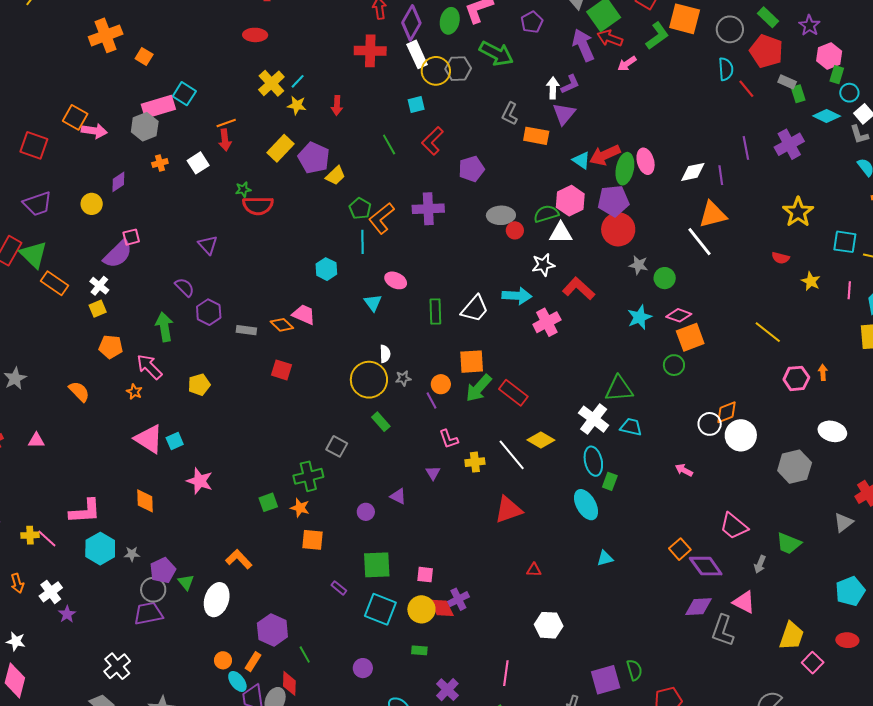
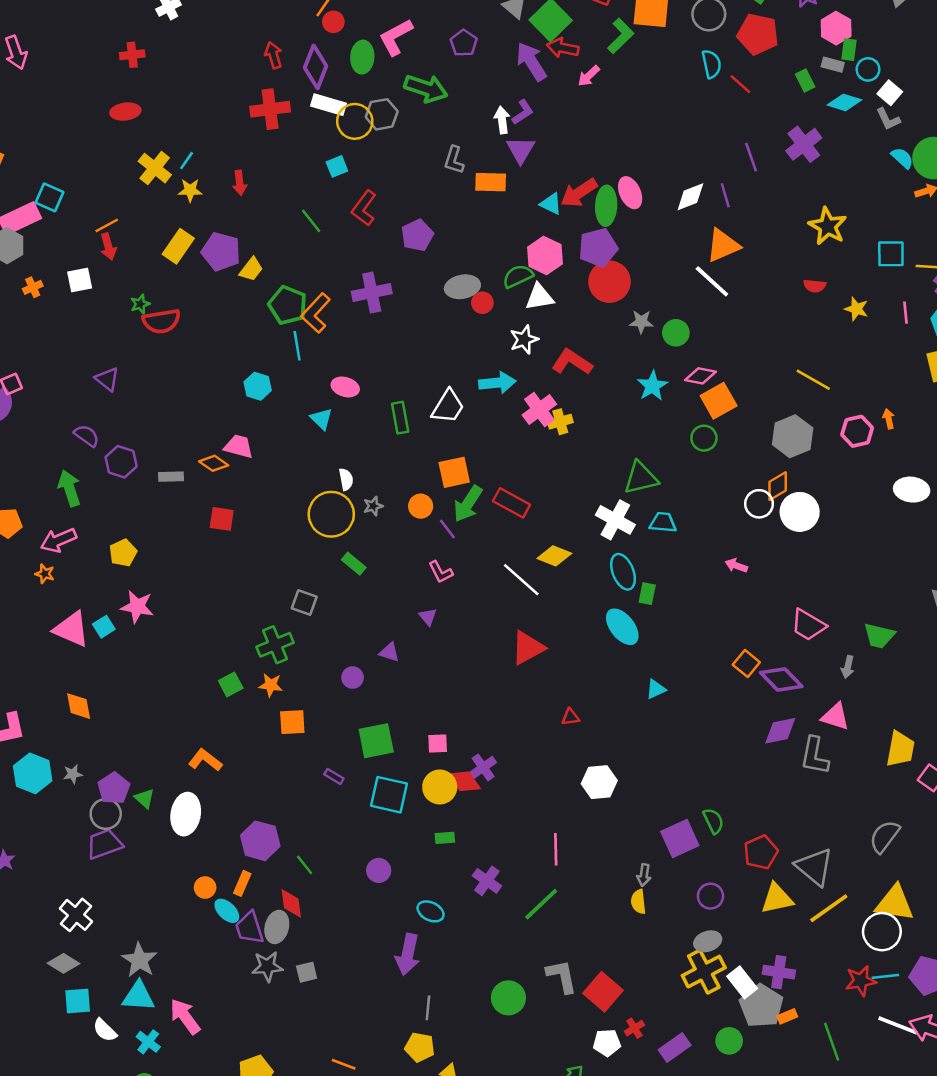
white rectangle: (417, 54) -> (328, 105), turned -40
gray rectangle: (787, 82) -> (833, 65), moved
white square: (198, 163) -> (80, 280), turned 30
green pentagon: (360, 208) -> (288, 305), size x1.4
pink arrow: (149, 367) -> (58, 540), turned -60
purple line: (432, 401) -> (447, 529), moved
yellow cross: (475, 462) -> (560, 422), moved
gray hexagon: (795, 467) -> (793, 436), moved
pink star: (200, 481) -> (137, 607), moved

